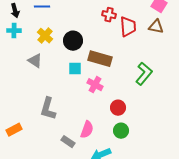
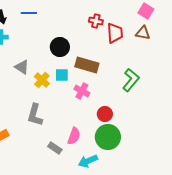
yellow cross: (45, 36) -> (42, 80), moved
green circle: (121, 131) -> (108, 137), size x1.6

